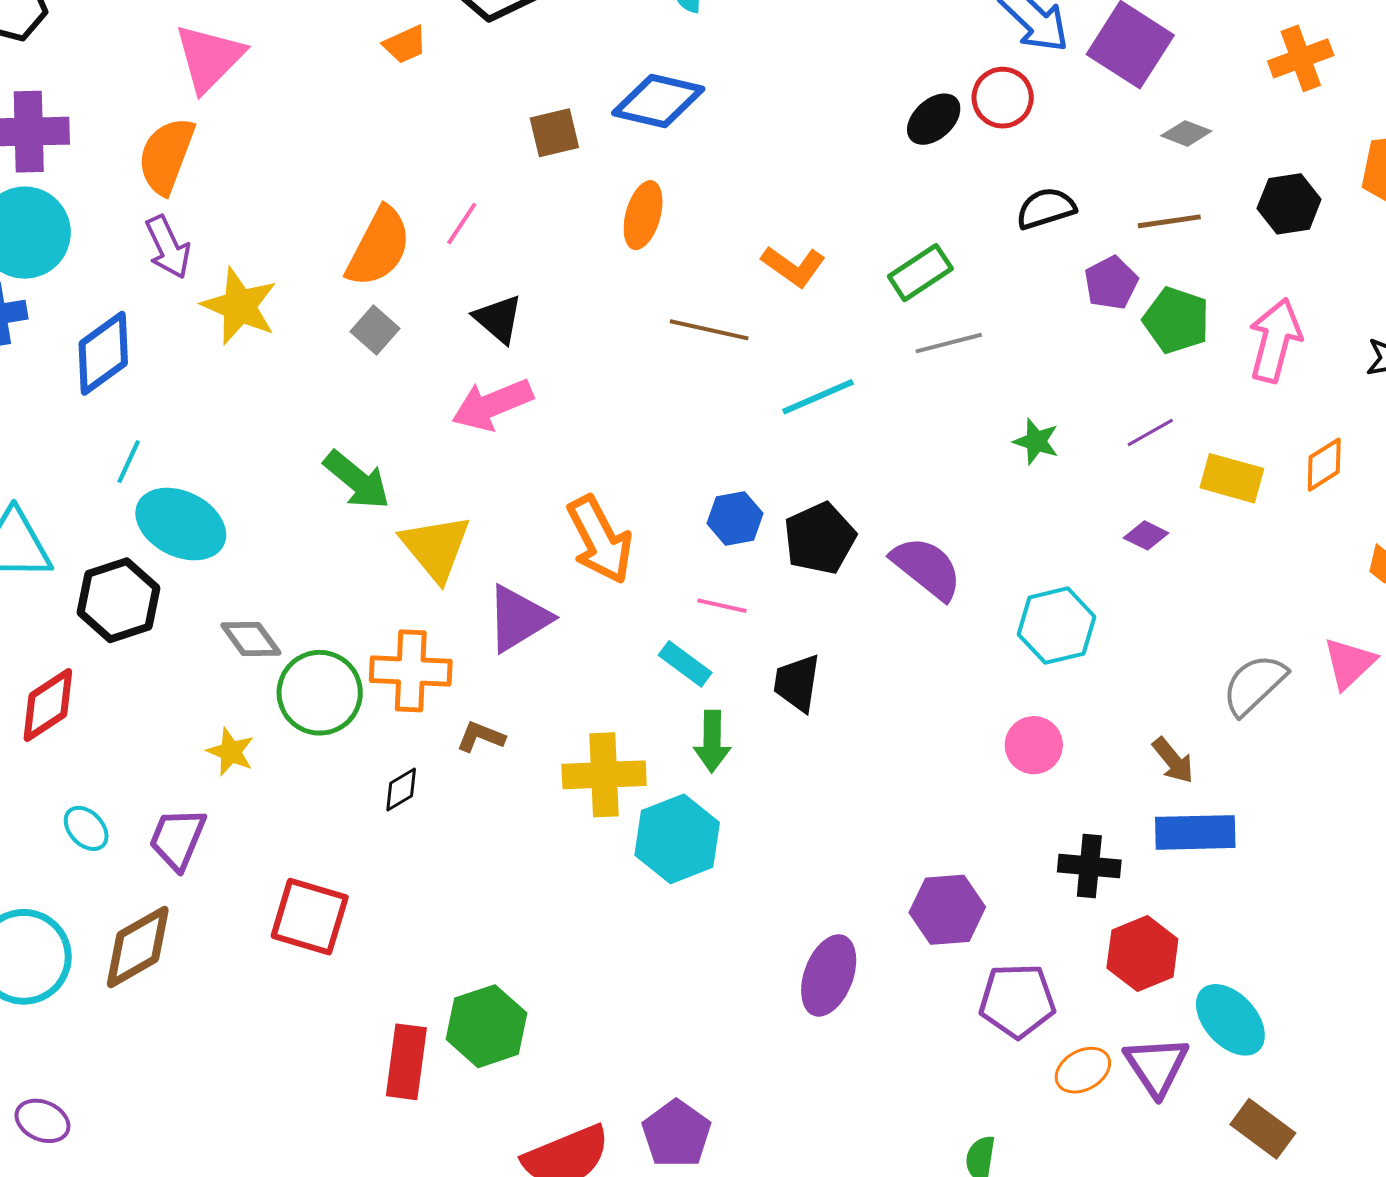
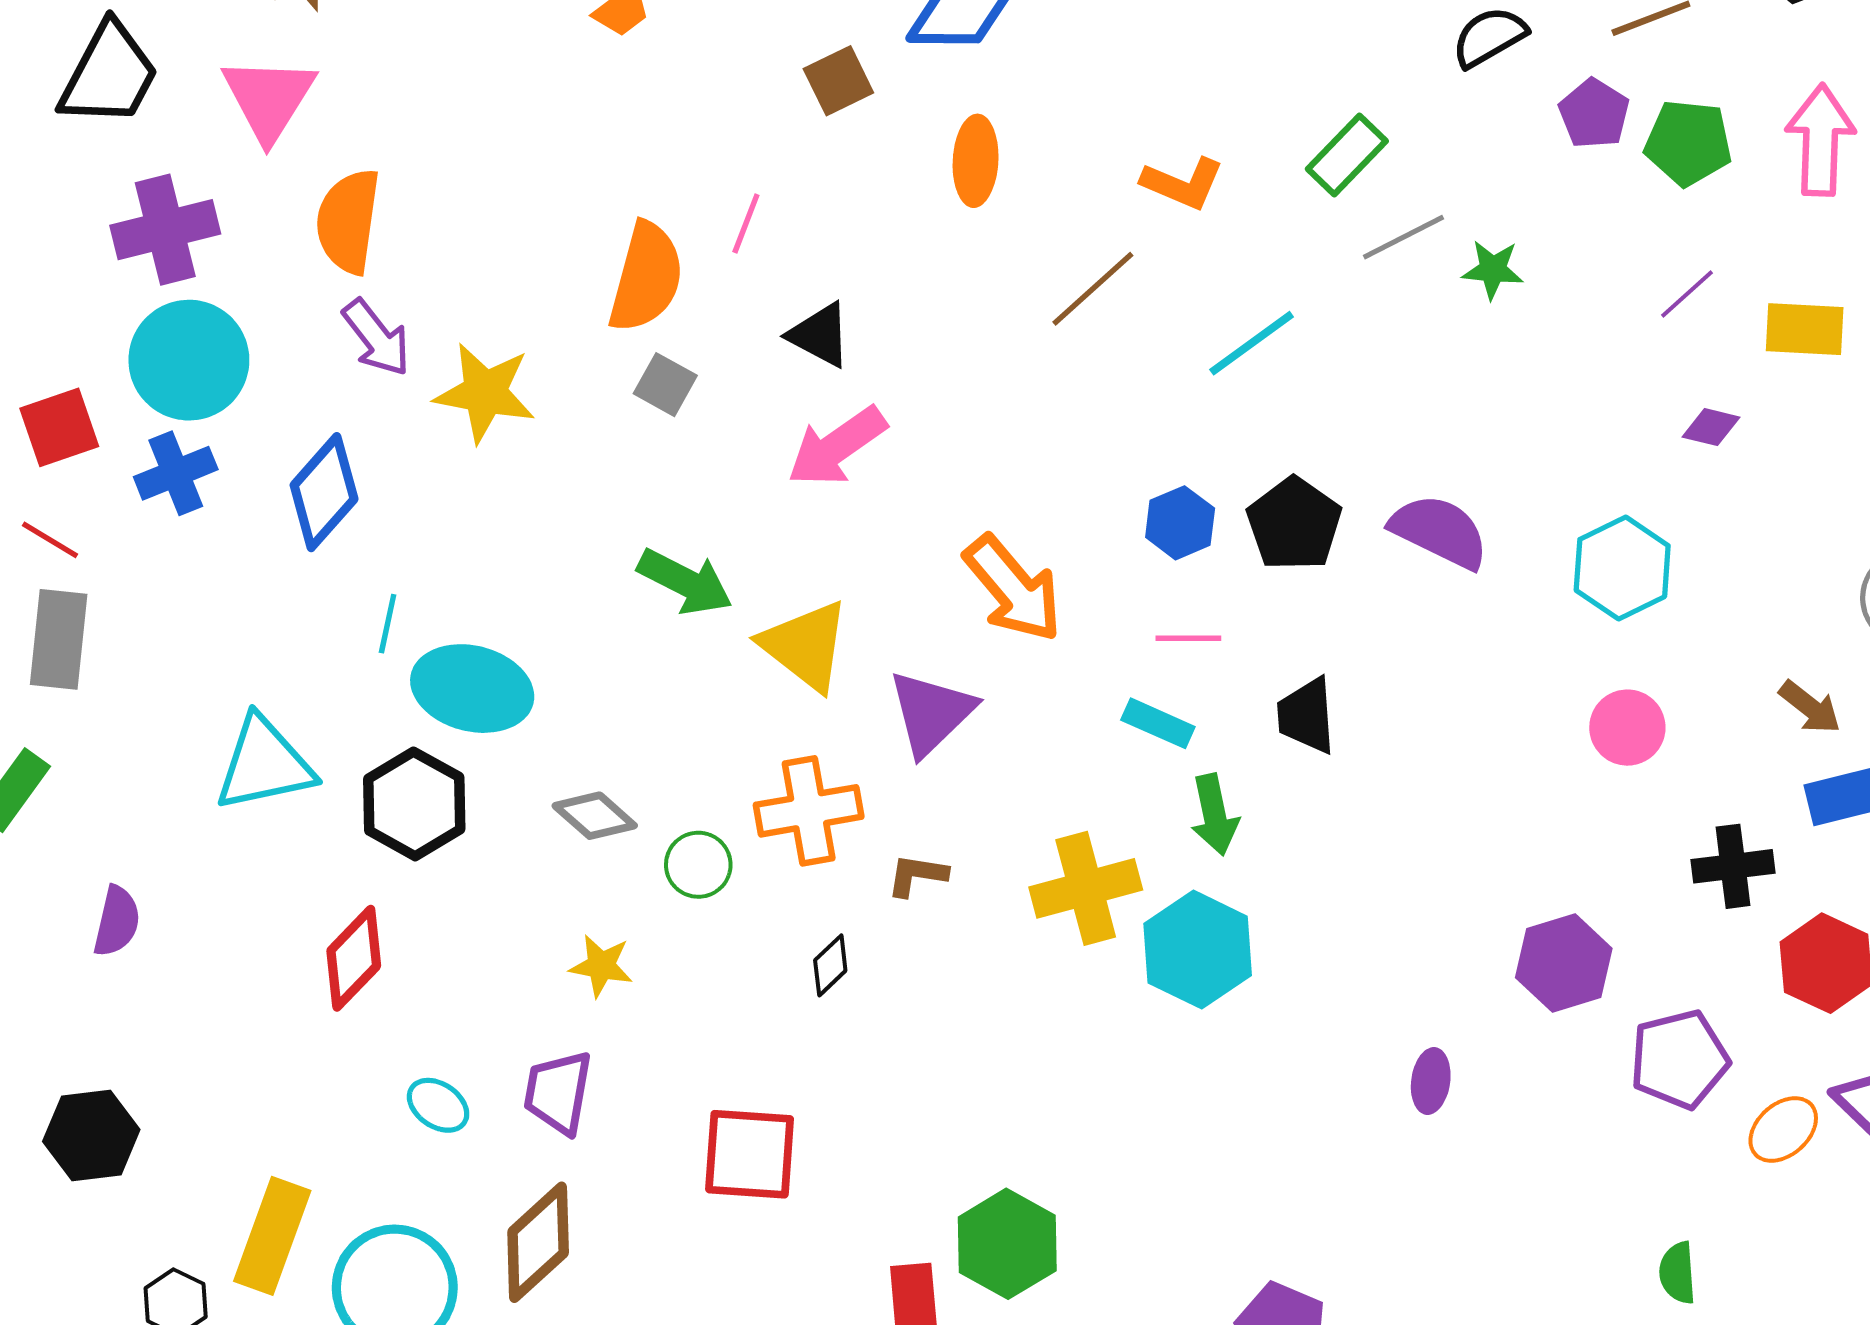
pink triangle: (209, 58) -> (269, 99), moved
brown line: (709, 330) -> (1093, 289), turned -42
green star: (1036, 441) -> (1493, 270), moved
green circle: (320, 693) -> (698, 865), size x0.6
purple ellipse: (829, 975) -> (1431, 1081), size x0.6

